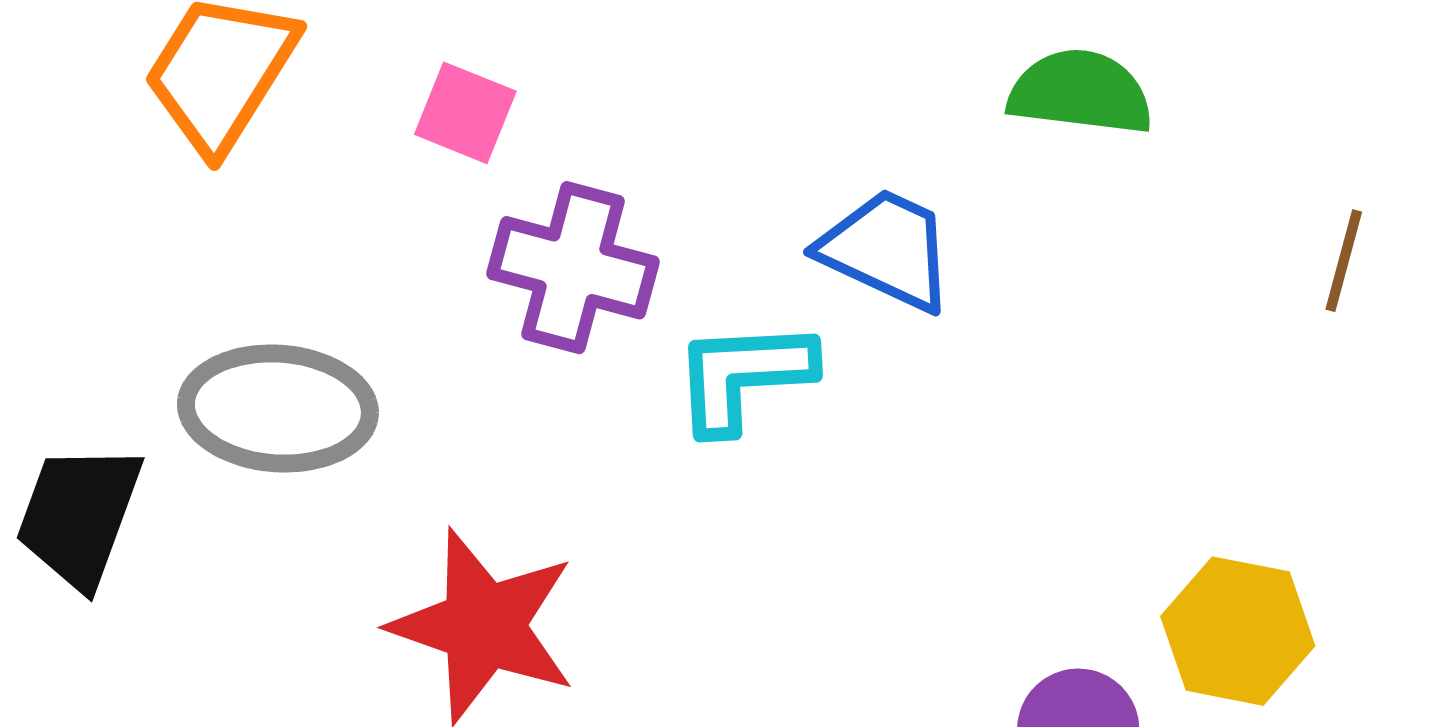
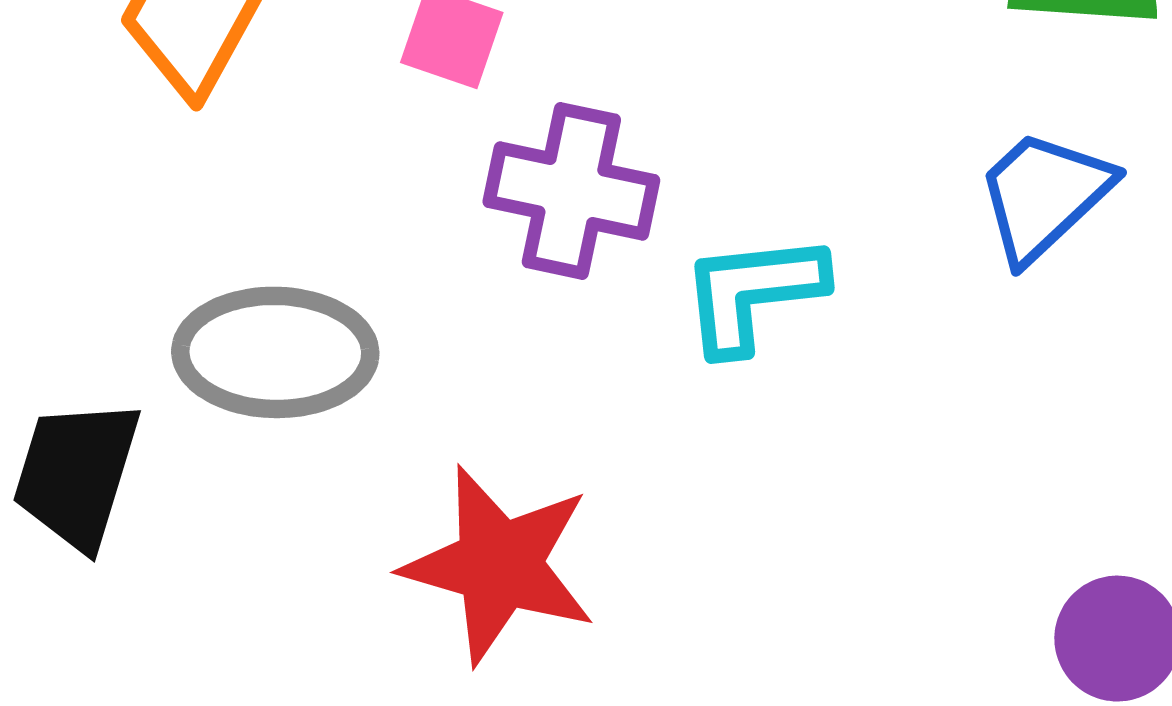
blue trapezoid: (887, 250) -> (1044, 195), moved, turned -65

